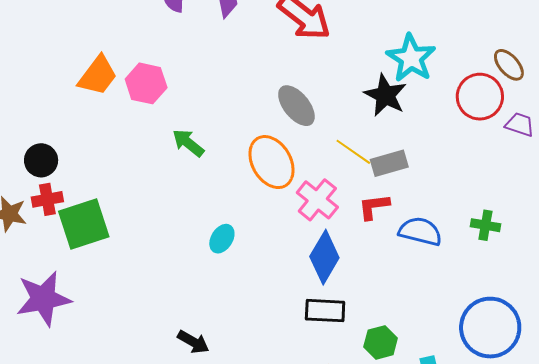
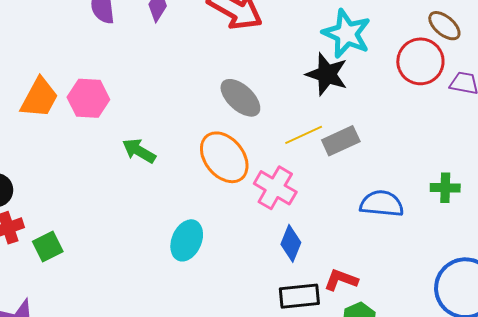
yellow line: (353, 152) -> (304, 135), turned -51
red L-shape: (374, 207) -> (341, 280), moved, turned 36
green square: (84, 224) -> (48, 247), size x0.6
cyan ellipse: (222, 239) -> (187, 240), size x1.4
blue diamond: (324, 257) -> (291, 243), size x0.7

